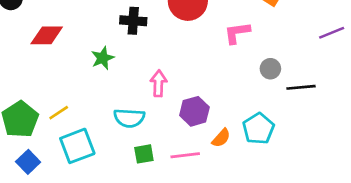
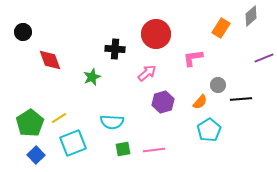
red diamond: (47, 35) -> (50, 60), turned 70
pink arrow: (159, 83) -> (147, 73), moved, turned 48
purple hexagon: (194, 111) -> (163, 102), moved
orange semicircle: (221, 138) -> (200, 102), moved

